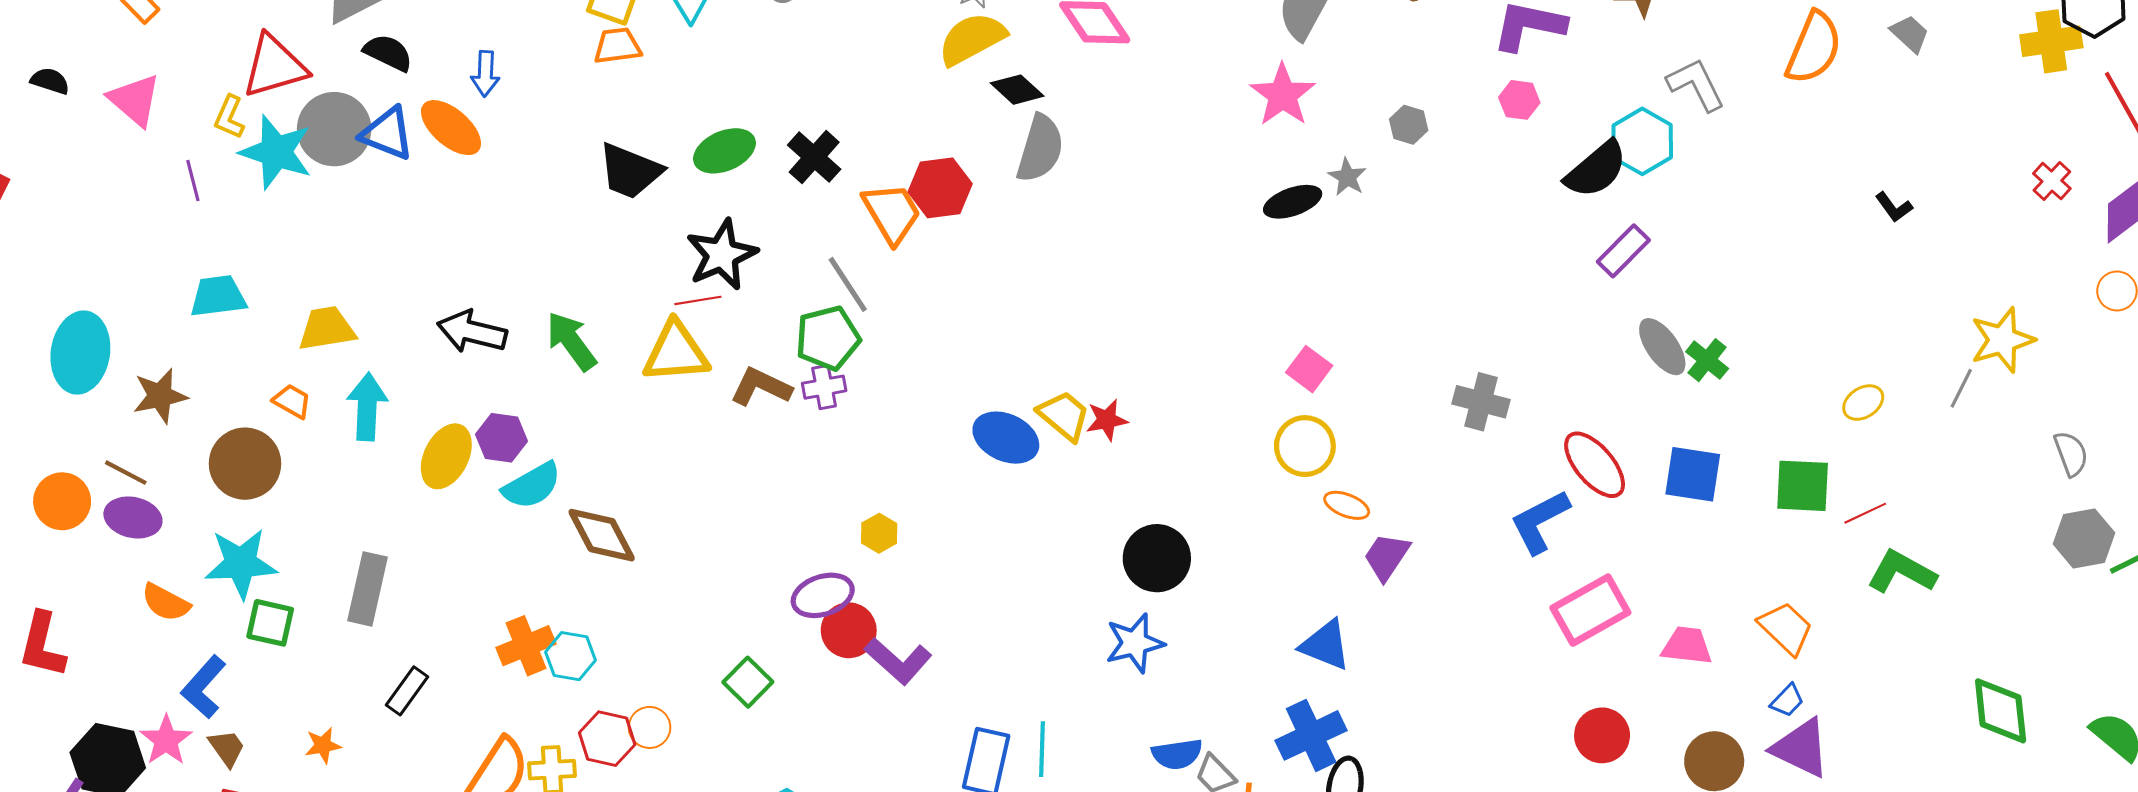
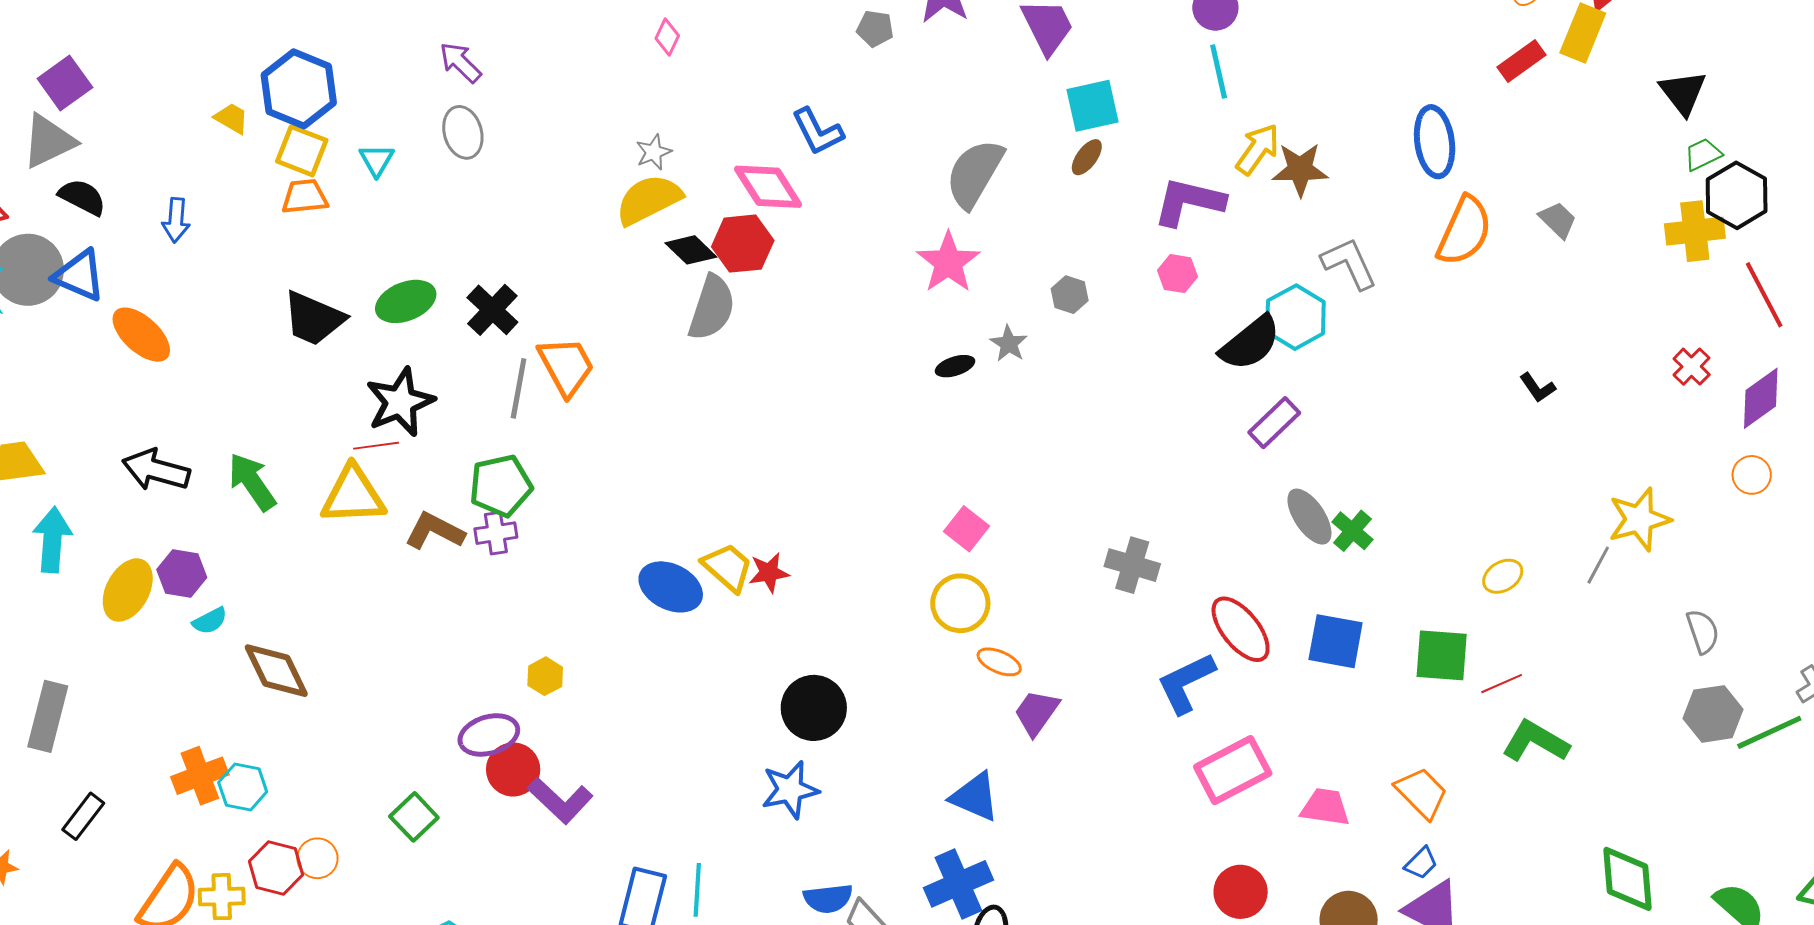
orange ellipse: (451, 128) -> (141, 335), moved
red hexagon: (940, 188) -> (743, 244), moved
black ellipse: (1293, 202) -> (955, 366), size x0.7
gray line: (848, 284) -> (519, 388), moved, turned 42
cyan semicircle: (532, 486) -> (210, 621), size x0.6

